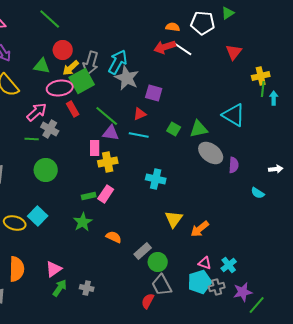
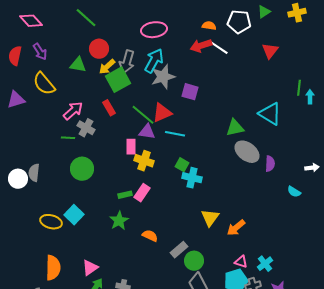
yellow cross: (261, 76) -> (297, 13), moved
gray star: (127, 78) -> (163, 77), turned 30
pink ellipse: (60, 88) -> (154, 30), moved
red triangle: (140, 114) -> (162, 113), moved, size x1.5
green square: (174, 129) -> (182, 165), moved
yellow cross: (108, 162) -> (144, 161), turned 30

